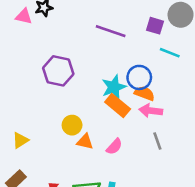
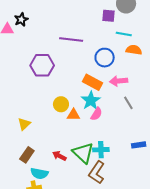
purple line: (111, 31) -> (71, 40), moved
cyan star: (114, 87) -> (91, 101), moved
orange semicircle: (144, 93) -> (134, 50), moved

